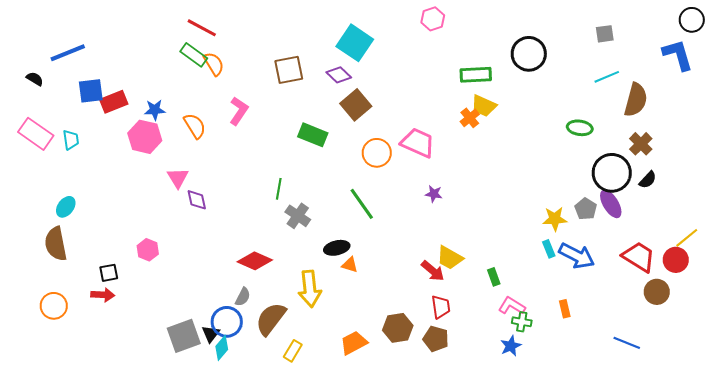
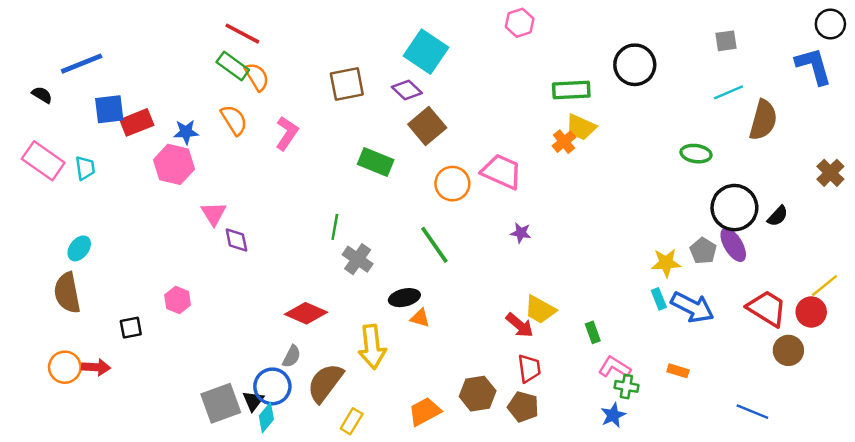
orange semicircle: (195, 126) -> (234, 120), moved
brown cross: (641, 144) -> (830, 173), moved
red arrow: (103, 295) -> (96, 367), moved
orange rectangle: (565, 309) -> (678, 371), turned -60

